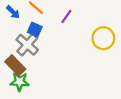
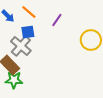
blue square: (35, 29) -> (28, 32), turned -32

